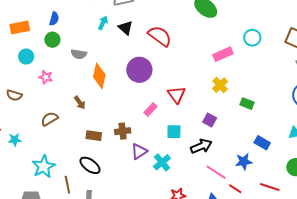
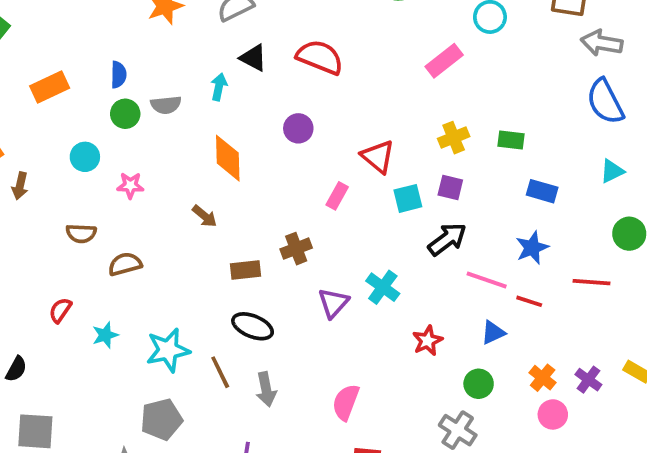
cyan arrow: (103, 23) -> (219, 87), moved
orange rectangle: (20, 27) -> (50, 87), moved
gray semicircle: (79, 54) -> (166, 105), moved
purple circle: (139, 70) -> (298, 128), size x0.6
yellow cross: (220, 85) -> (454, 138), moved, turned 35
brown semicircle: (50, 119) -> (125, 264), moved, turned 30
cyan square: (174, 132) -> (408, 198), moved
cyan star: (15, 140) -> (105, 335), moved
blue rectangle: (262, 143) -> (542, 191), moved
purple triangle: (139, 151) -> (333, 303), moved
cyan star: (43, 167) -> (168, 350), turned 30

